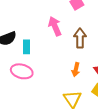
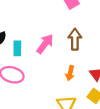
pink arrow: (55, 26) -> (45, 44), moved, turned 60

